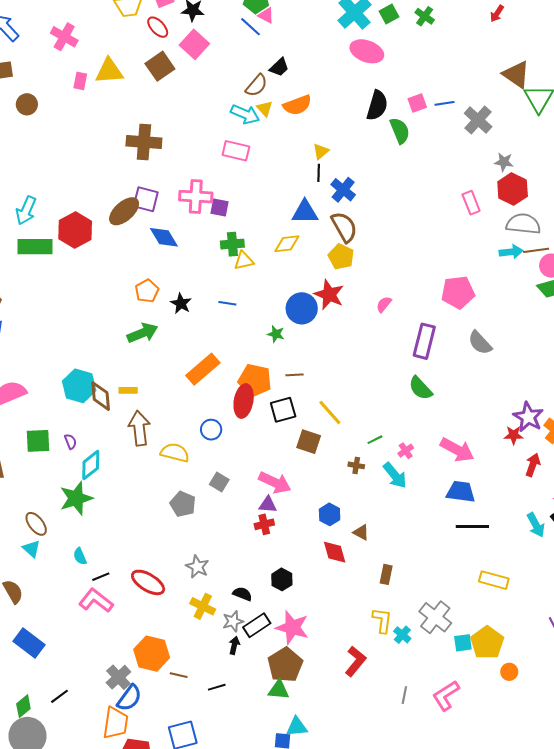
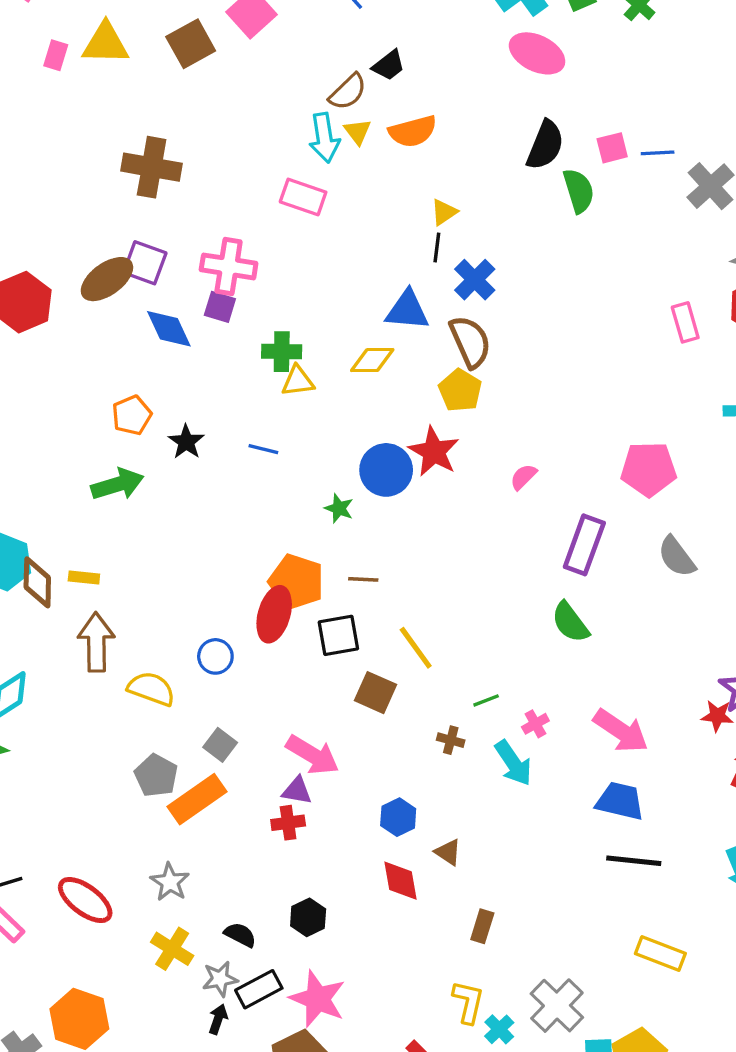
cyan arrow: (245, 114) -> (324, 138), turned 52
purple square: (219, 207) -> (220, 307), moved
orange rectangle: (203, 369) -> (197, 799), moved

